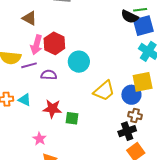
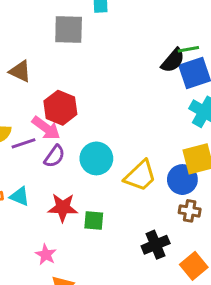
black semicircle: (130, 17) -> (173, 60), turned -72
pink arrow: (36, 45) -> (46, 128), moved, turned -66
cyan circle: (79, 62) -> (96, 158), moved
purple semicircle: (49, 75) -> (54, 156), turned 126
black cross: (127, 131) -> (156, 245), moved

